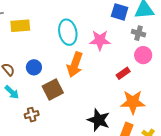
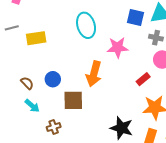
cyan ellipse: (68, 32) -> (86, 25), moved
brown square: (53, 90) -> (73, 100), turned 30

